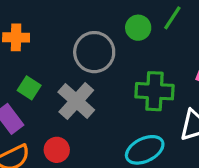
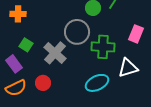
gray circle: (94, 52) -> (77, 32), moved

